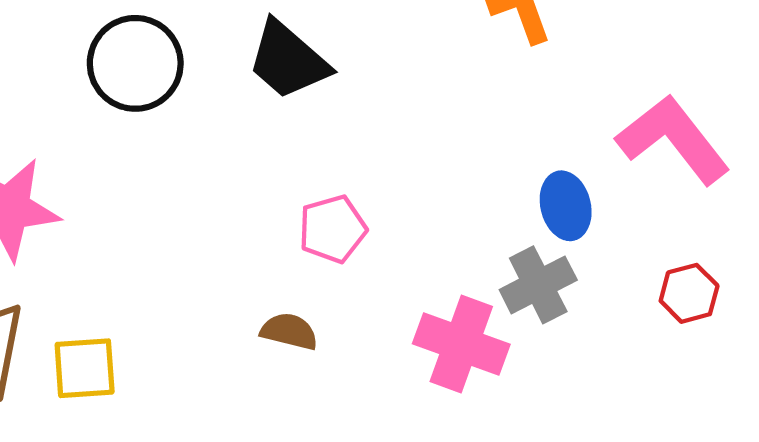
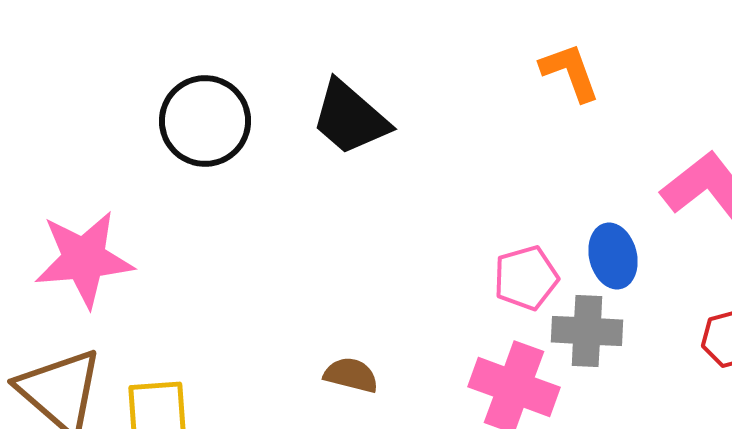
pink pentagon: (332, 229) -> (526, 278), moved
gray cross: (538, 285) -> (587, 331), turned 30

